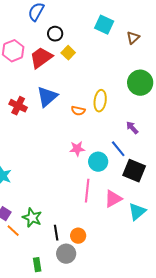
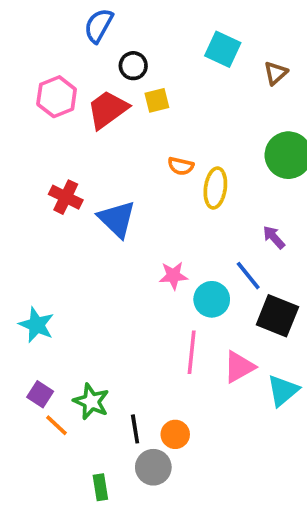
yellow square: (68, 53) -> (157, 100), turned 32
blue triangle: (47, 97) -> (117, 219), moved, turned -35
orange semicircle: (78, 111) -> (181, 166), moved

